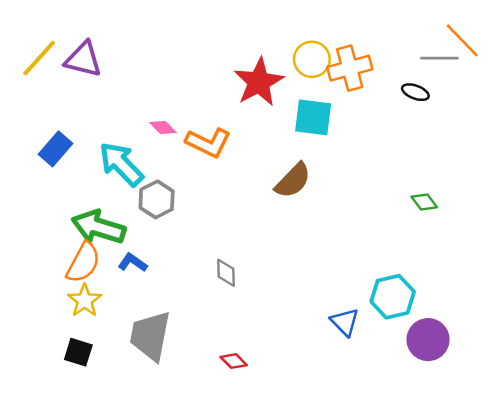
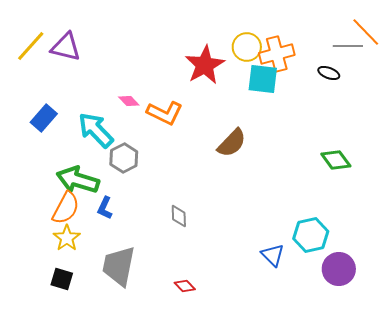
cyan square: (313, 117) -> (263, 79), moved
green diamond: (424, 202) -> (336, 160), size x1.4
blue L-shape: (133, 263) -> (105, 208), turned -100

